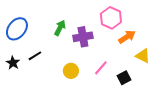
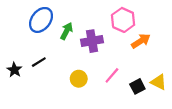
blue ellipse: (17, 29) -> (41, 20), moved
yellow triangle: (143, 56) -> (159, 82), moved

